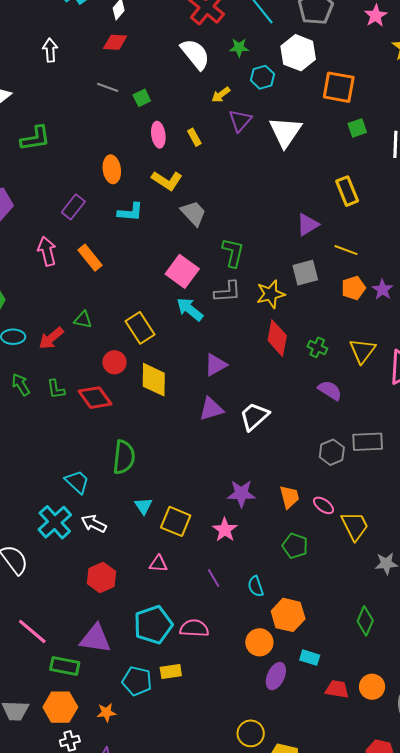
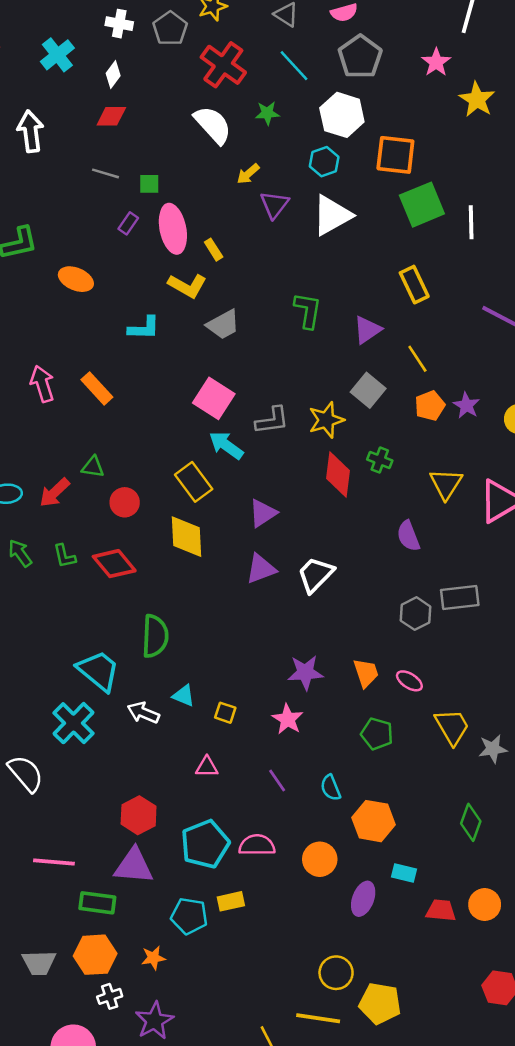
white arrow: (50, 50) -> (30, 131), size x1.4
cyan hexagon: (263, 77) -> (324, 162), moved
green square: (142, 98) -> (149, 184), turned 30
green square: (357, 128) -> (422, 205), size x1.8
white triangle: (285, 132) -> (332, 215), turned 30
pink ellipse: (158, 135) -> (173, 229), size x1.5
yellow rectangle: (194, 137) -> (214, 250), moved
orange ellipse: (112, 169) -> (76, 279), moved, turned -56
purple rectangle: (73, 207) -> (128, 223), moved, size x0.7
gray trapezoid: (193, 213) -> (223, 325), turned 108
yellow line: (346, 250) -> (417, 359), turned 40
green L-shape: (233, 253) -> (308, 310), moved
gray square: (305, 273) -> (368, 390), turned -32
yellow rectangle: (140, 328) -> (194, 482), moved
green cross: (317, 347) -> (380, 460), moved
red circle: (114, 362) -> (125, 502), moved
purple semicircle: (330, 390) -> (408, 536), turned -140
cyan trapezoid: (77, 482) -> (98, 671), size x1.4
cyan triangle: (144, 506) -> (184, 696), turned -30
yellow square: (176, 521) -> (225, 713), size x0.6
white arrow: (94, 524) -> (143, 713), moved
yellow trapezoid: (355, 526) -> (452, 727), moved
red hexagon: (101, 577) -> (139, 815), moved
pink line: (32, 631) -> (54, 862), turned -32
orange circle: (259, 642) -> (320, 859), moved

